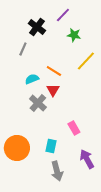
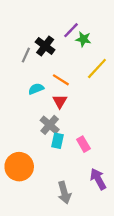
purple line: (63, 15) -> (71, 30), moved
black cross: (37, 27) -> (45, 46), moved
gray cross: (38, 103) -> (50, 125), moved
cyan rectangle: (51, 146) -> (57, 141), moved

